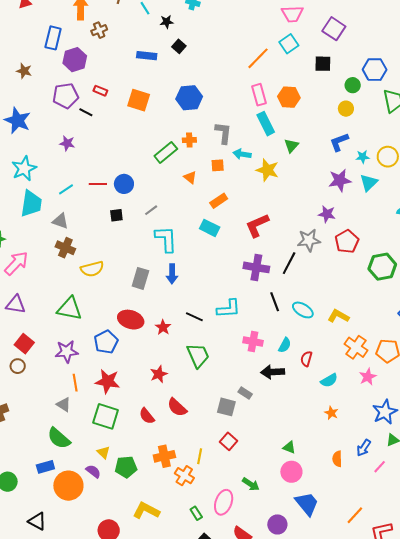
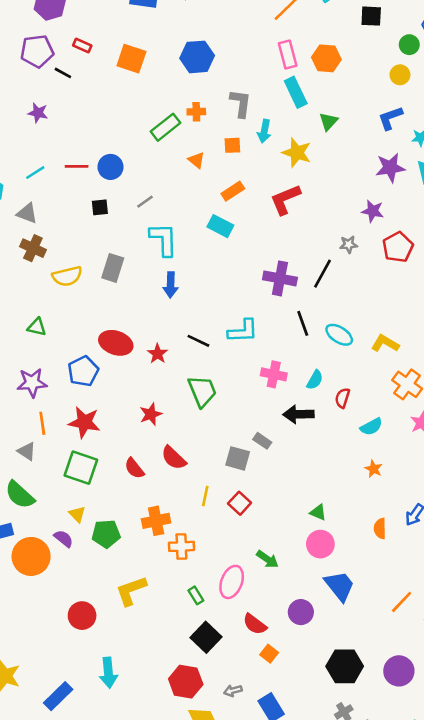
cyan arrow: (242, 154) -> (264, 131), turned -90
red L-shape: (257, 225) -> (285, 199), moved
gray star: (309, 240) -> (349, 244), size x0.6
gray rectangle: (140, 278) -> (113, 268), moved
green triangle: (70, 309) -> (37, 327), size x0.6
yellow line: (200, 456) -> (205, 496), moved
orange cross: (184, 476) -> (181, 546), turned -36
yellow L-shape: (146, 511) -> (131, 591), turned -48

